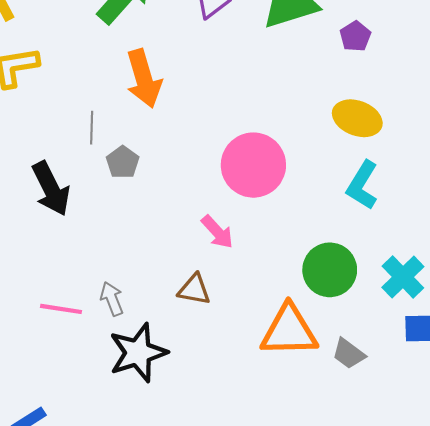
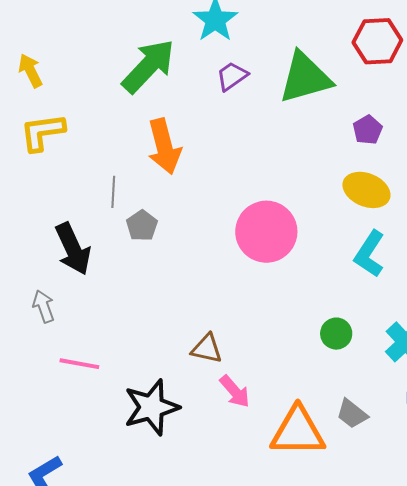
purple pentagon: (355, 36) -> (368, 130), moved
pink arrow: (217, 232) -> (235, 391), moved
green circle: (330, 270) -> (336, 334), size x0.6
gray arrow: (112, 299) -> (44, 306), moved
orange triangle: (289, 331) -> (298, 431), moved

